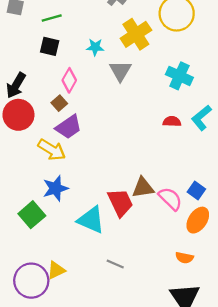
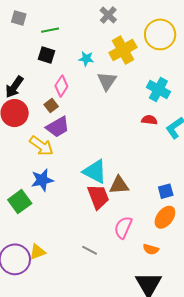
red semicircle: (172, 121) -> (149, 120), moved
blue square: (196, 191) -> (166, 191), turned 35
pink semicircle: (170, 199) -> (123, 227), moved, turned -115
cyan triangle: (91, 220) -> (95, 171), moved

